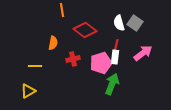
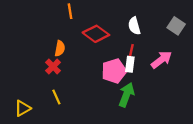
gray square: (135, 23) -> (176, 26), moved
red cross: (73, 59) -> (53, 67), moved, turned -32
yellow line: (35, 66) -> (56, 97), moved, turned 64
yellow triangle: (28, 91) -> (23, 108), moved

